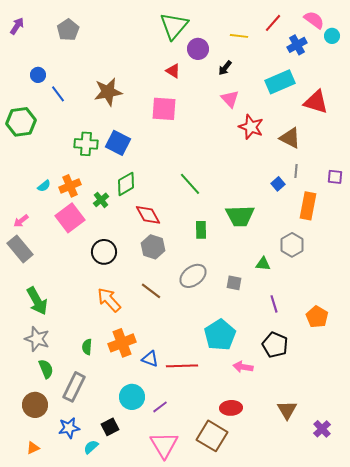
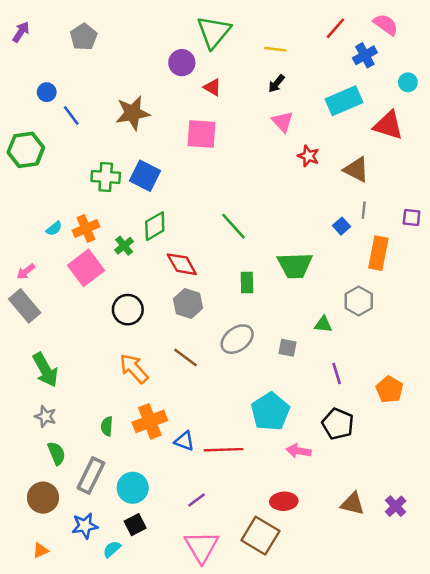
yellow line: (239, 36) -> (275, 49), moved
cyan circle: (332, 36) -> (408, 82), moved
purple circle: (198, 49) -> (182, 63), moved
red star: (251, 127) -> (308, 156), size x0.7
gray star: (37, 339) -> (45, 416), size x0.7
cyan circle: (132, 397) -> (133, 488), moved
brown triangle: (287, 410) -> (353, 504), turned -45
purple cross: (322, 429) -> (396, 506), moved

